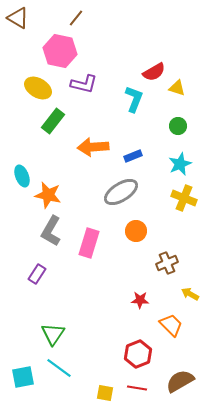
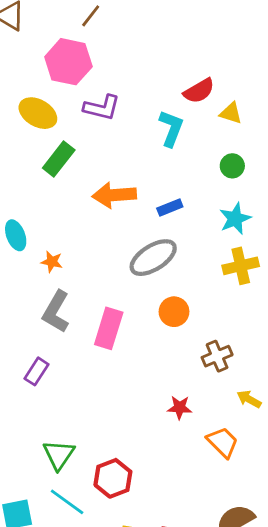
orange star: (48, 195) -> (52, 262), size x0.6
yellow cross: (184, 198) -> (241, 266), turned -35
red hexagon: (138, 354) -> (113, 478), moved

